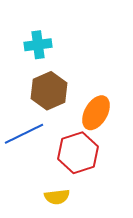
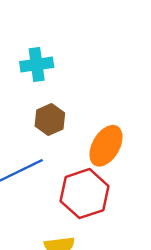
brown hexagon: (49, 91) -> (50, 119), size x0.7

